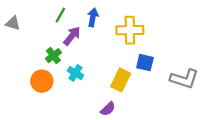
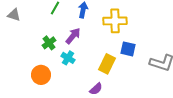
purple arrow: (72, 36) -> (73, 36), moved
orange circle: (42, 81) -> (41, 75), moved

